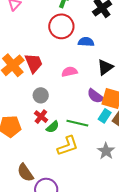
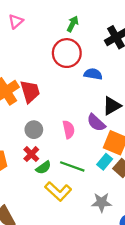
pink semicircle: (69, 72) -> (69, 129), moved, turned 84
purple semicircle: (95, 96) -> (96, 123), moved
yellow L-shape: (68, 146) -> (58, 191), turned 55
gray star: (106, 151) -> (102, 202), turned 30

